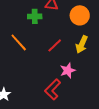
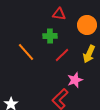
green cross: (35, 16) -> (50, 36), moved

